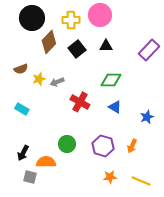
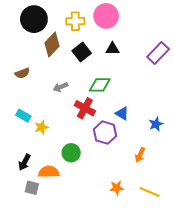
yellow star: (39, 79) -> (41, 127), moved
green diamond: (111, 80) -> (100, 85), moved
purple hexagon: (103, 146) -> (105, 133), moved

